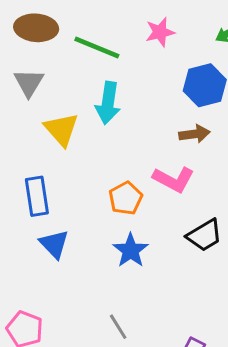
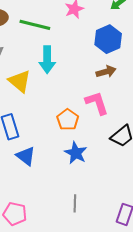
pink L-shape: (174, 179) -> (97, 103), turned -128
gray line: (118, 327) -> (75, 203), turned 42

